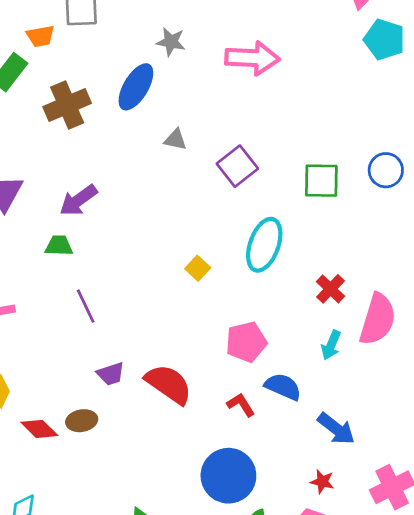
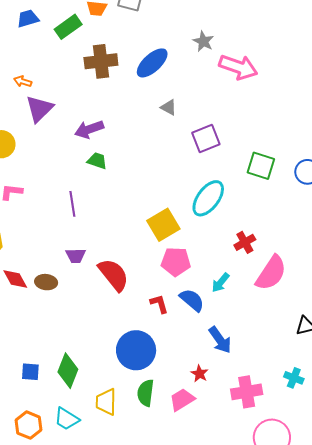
gray star: (171, 42) -> (203, 41), moved
green trapezoid: (59, 246) -> (97, 161), moved
yellow square: (198, 268) -> (163, 225), moved, size x1.8
cyan arrow: (331, 345) -> (220, 283), moved

